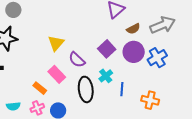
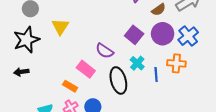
yellow triangle: (56, 43) -> (60, 27), moved
orange cross: (150, 100) -> (176, 63), moved

